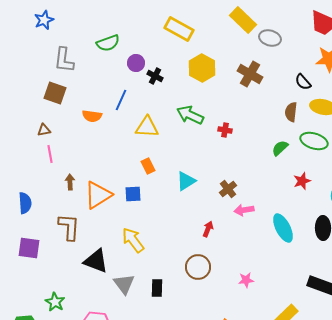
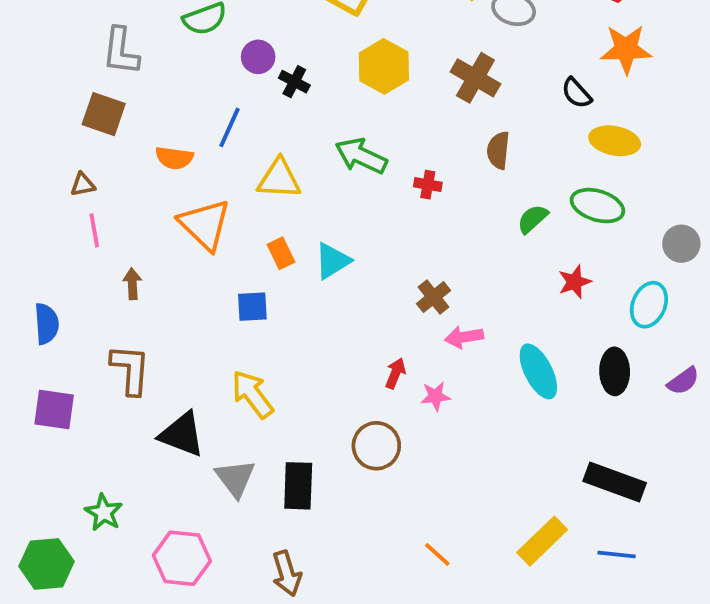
brown semicircle: (291, 112) -> (498, 150), moved
cyan triangle: (186, 181) -> (332, 261), moved
orange triangle: (98, 195) -> (205, 225), moved, turned -44
pink star: (246, 280) -> (435, 396), moved
black rectangle: (157, 288) -> (298, 486), size x1.4

